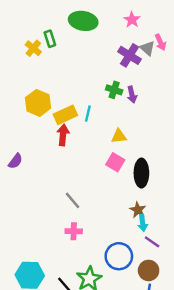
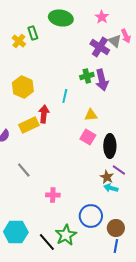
green cross: (114, 90) -> (87, 76), turned -32
purple arrow: (132, 95) -> (102, 80), size x1.5
yellow rectangle: (65, 115) -> (29, 125), moved
gray line: (72, 200) -> (24, 170), moved
cyan arrow: (143, 223) -> (111, 188), turned 112
purple line: (152, 242) -> (119, 170), moved

